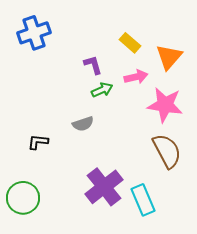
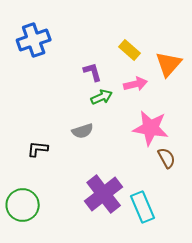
pink star: (165, 105) -> (151, 128), moved
brown semicircle: (167, 151) -> (167, 158), size x0.6

